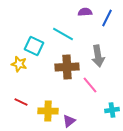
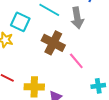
gray arrow: (98, 56) -> (77, 18), moved
brown cross: (67, 67) -> (53, 43), turned 30

